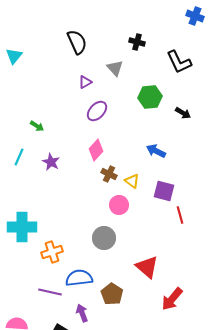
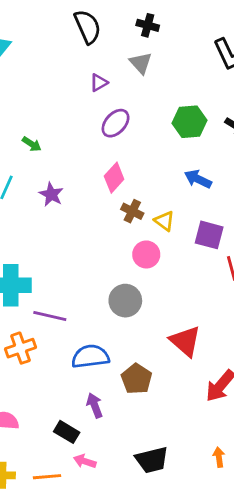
black cross: (137, 42) -> (148, 25), moved
green hexagon: (150, 97) -> (190, 122), moved
orange cross: (52, 252) -> (20, 348), moved
purple line: (50, 292) -> (50, 316), moved

